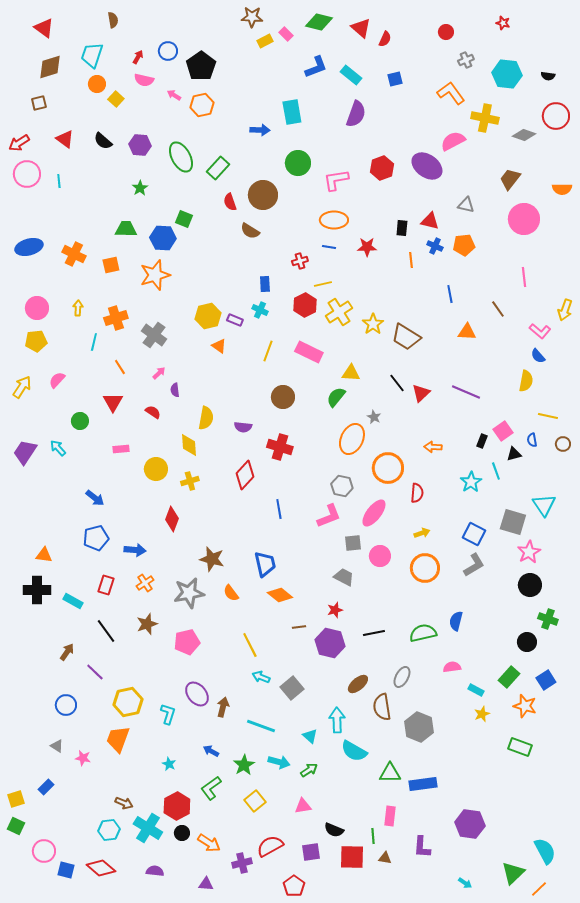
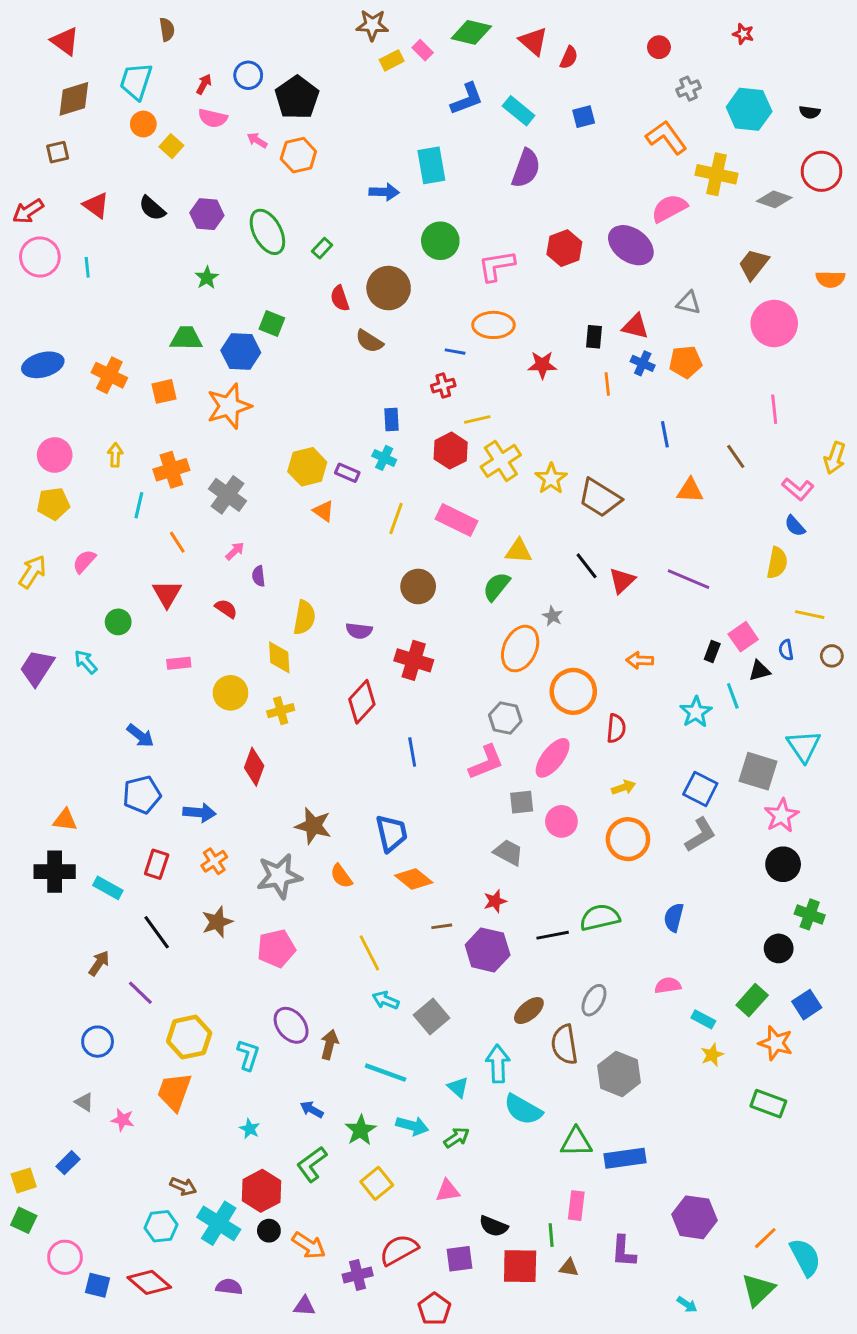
green rectangle: (218, 168) -> (322, 248), size x0.6
blue line: (329, 247) -> (455, 352), moved
green semicircle: (423, 633) -> (600, 917), moved
orange line: (539, 889) -> (765, 1238), moved

